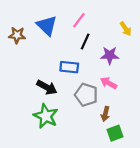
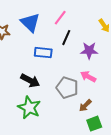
blue rectangle: (69, 67) -> (43, 53), moved
brown arrow: (105, 114) -> (85, 106), turned 32

